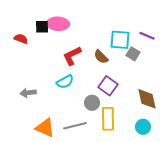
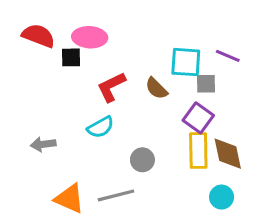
black square: (42, 27) -> (71, 57), moved
red semicircle: (21, 39) -> (38, 36), moved, size x1.5
gray square: (133, 54) -> (206, 84), turned -32
purple square: (108, 86) -> (198, 118), moved
yellow rectangle: (108, 119) -> (198, 151), moved

